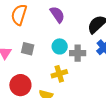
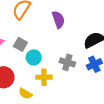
cyan circle: (60, 46) -> (34, 57), moved

